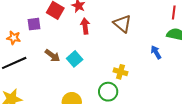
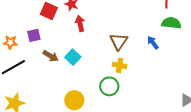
purple square: (34, 24) -> (34, 35), moved
brown triangle: (122, 24) -> (119, 41), moved, turned 30

